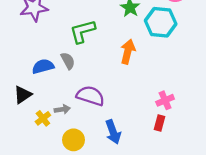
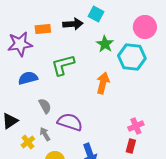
gray semicircle: (68, 61) -> (45, 106), moved
blue semicircle: (43, 66) -> (28, 78), moved
gray arrow: (62, 109) -> (45, 134), turned -112

